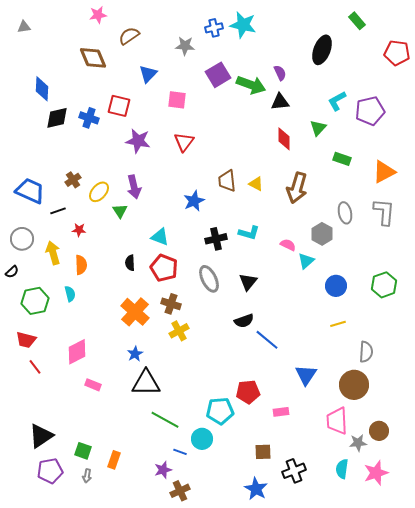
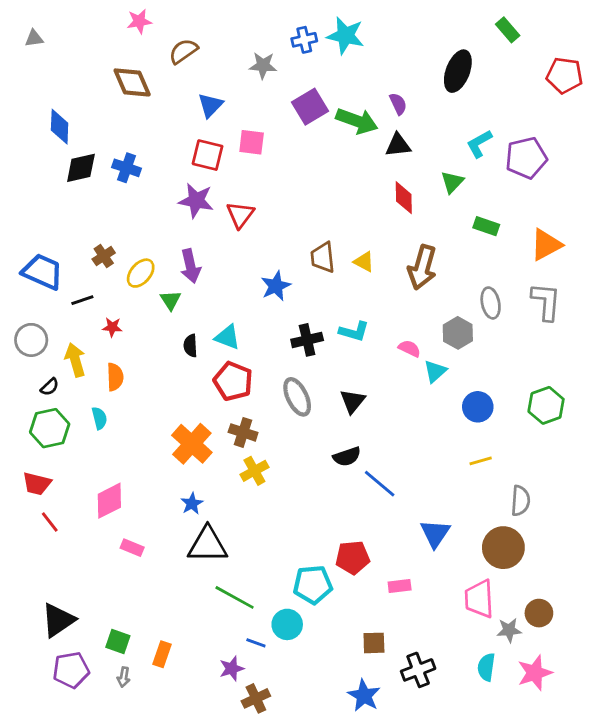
red square: (119, 106) -> (208, 155), moved
red triangle: (184, 142) -> (240, 215), moved
black semicircle: (130, 263) -> (190, 346), moved
black semicircle: (12, 272) -> (50, 387), moved

